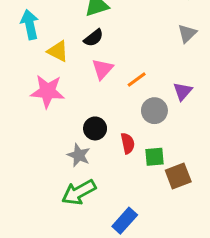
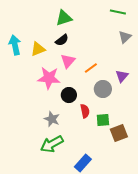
cyan arrow: (30, 25) -> (15, 45), moved
yellow triangle: (58, 51) -> (38, 49), turned -49
pink star: (48, 91) -> (49, 78), moved
black circle: (95, 128) -> (69, 95), moved

